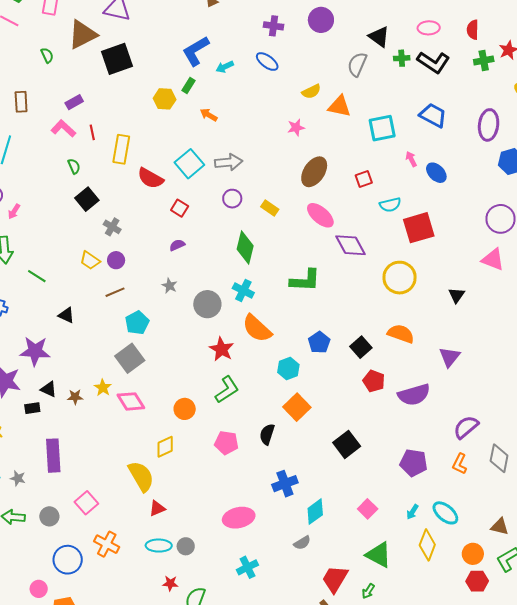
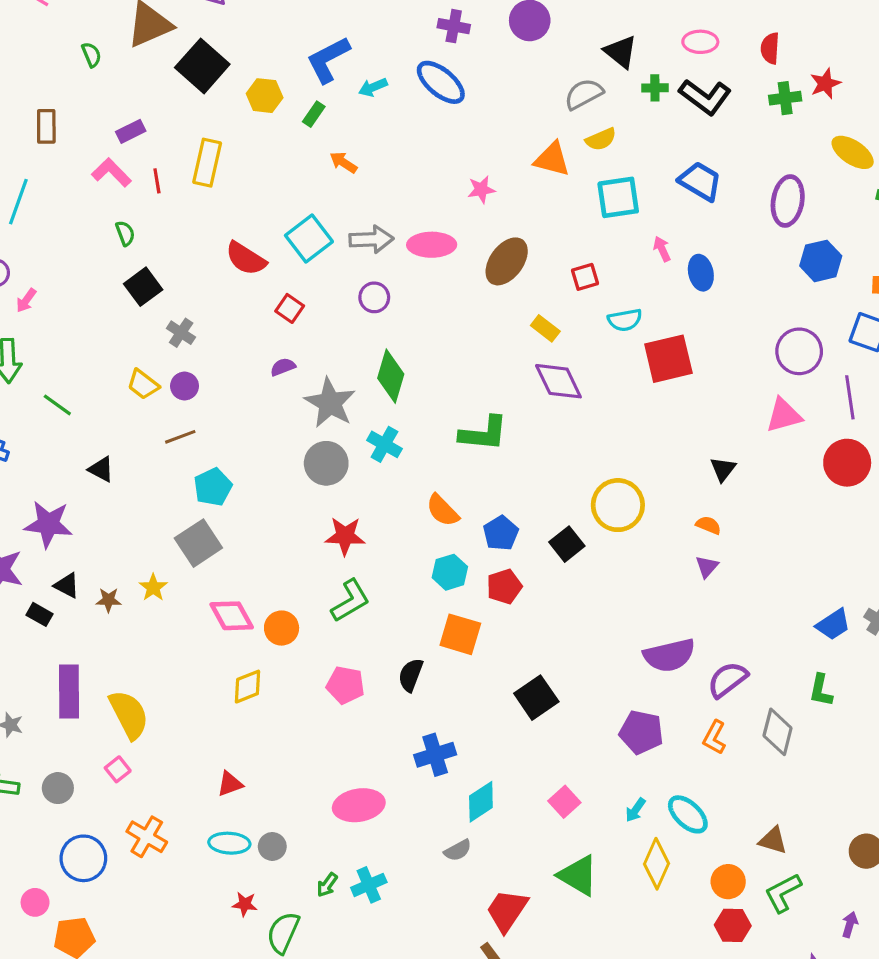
black square: (117, 59) -> (202, 66), turned -32
blue ellipse: (267, 62) -> (441, 82), size x1.4
gray semicircle: (357, 64) -> (584, 94), turned 35
yellow semicircle: (311, 91) -> (601, 139), moved
yellow hexagon: (165, 99) -> (265, 96), moved
yellow rectangle: (121, 149) -> (207, 163), moved
blue ellipse: (436, 173) -> (701, 273), turned 30
yellow rectangle: (270, 208) -> (545, 328), moved
pink ellipse: (320, 215) -> (432, 245), moved, turned -44
pink triangle: (493, 259) -> (784, 415), turned -40
yellow circle: (400, 278) -> (618, 505), moved
gray star: (169, 286) -> (330, 403), moved, size x2.0
orange semicircle: (257, 328) -> (443, 510), moved, size x0.7
orange semicircle: (401, 334) -> (708, 525), moved, size x0.6
red star: (222, 349) -> (345, 536), turned -30
purple triangle: (449, 357) -> (707, 567), size x0.7
red pentagon: (374, 381) -> (504, 586), moved, turned 30
purple semicircle: (414, 395) -> (669, 655), moved
pink diamond: (131, 401) -> (232, 616), moved
orange square: (297, 407) -> (460, 634), turned -32
black rectangle: (32, 408) -> (39, 614), turned 35
yellow semicircle: (141, 476) -> (129, 715), moved
pink square: (86, 503) -> (118, 769), size x0.7
green arrow: (368, 591) -> (327, 885), moved

